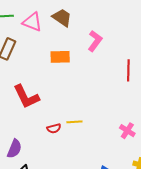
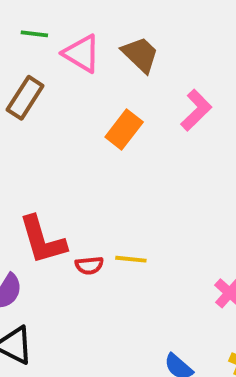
orange rectangle: (60, 57) -> (124, 129), turned -60
red L-shape: (26, 97) -> (42, 240), moved

